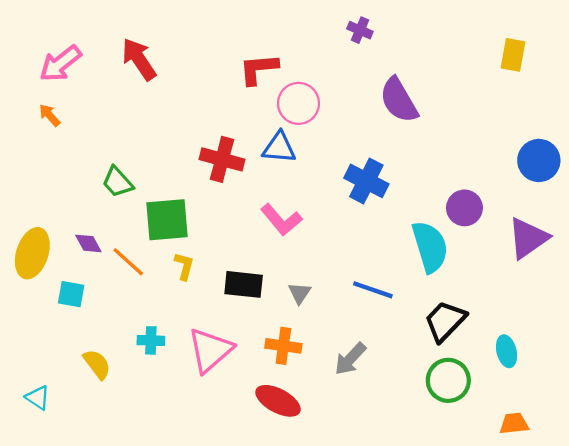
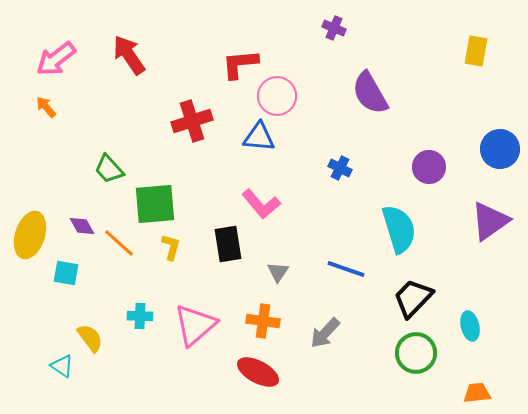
red cross: (222, 159) -> (192, 121), moved, turned -33
blue cross: (366, 181) -> (340, 168), size x0.6
purple circle: (464, 208) -> (429, 167), moved
black rectangle: (244, 284) -> (228, 244), moved, turned 75
cyan triangle: (38, 398) -> (62, 366), moved

